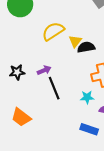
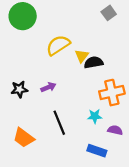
black line: (54, 88) -> (59, 123), moved

